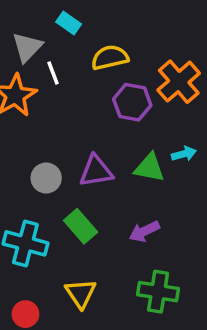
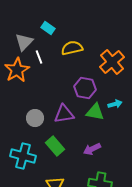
purple hexagon: (132, 102) -> (85, 88), moved

